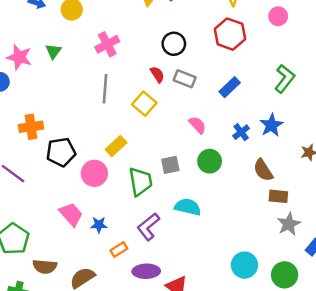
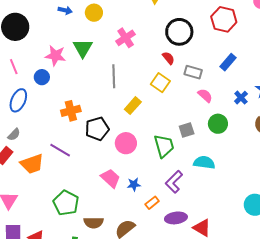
black circle: (174, 44) -> (179, 32), size x1.4
green triangle: (53, 51) -> (83, 48), size x1.5
gray rectangle: (185, 79) -> (193, 72), moved
gray line: (105, 89) -> (114, 76), moved
yellow rectangle: (116, 146) -> (133, 106), moved

